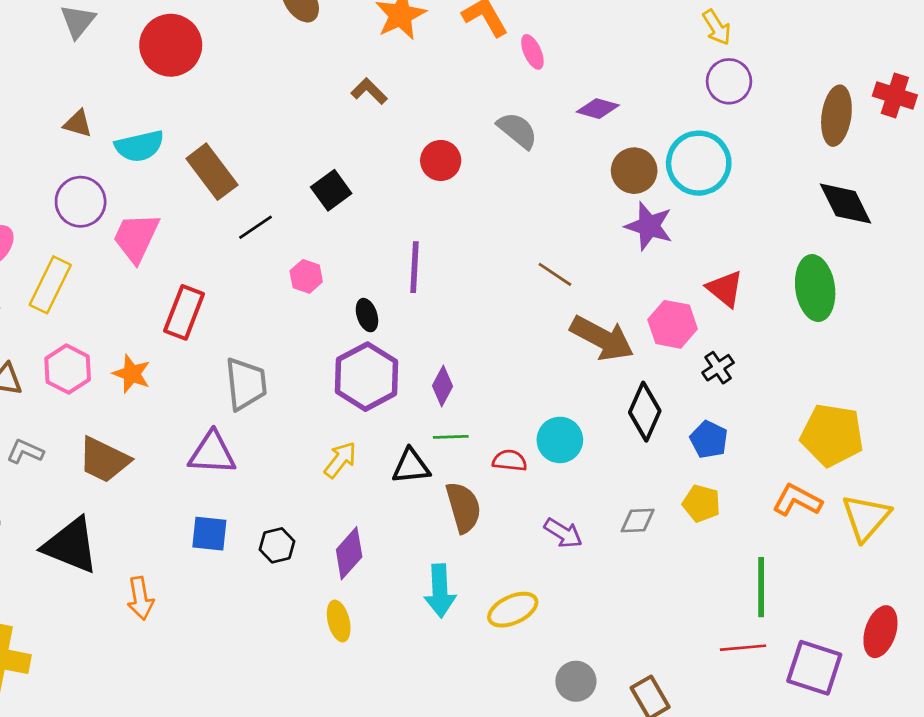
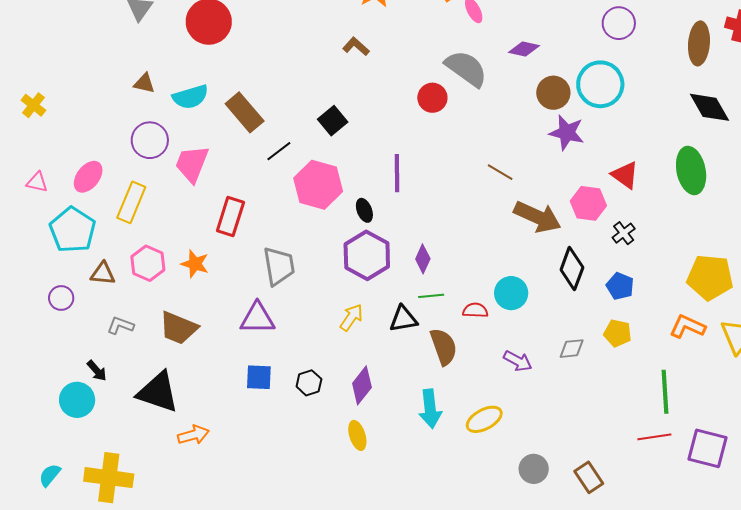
gray semicircle: (517, 130) -> (466, 68), size x1.4
red circle: (441, 160) -> (432, 98), moved
pink hexagon: (306, 276) -> (318, 185), size x2.0
orange arrow: (140, 598) -> (193, 435), moved, turned -92

